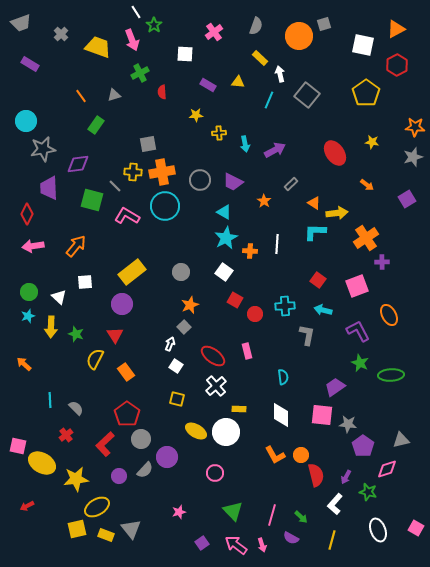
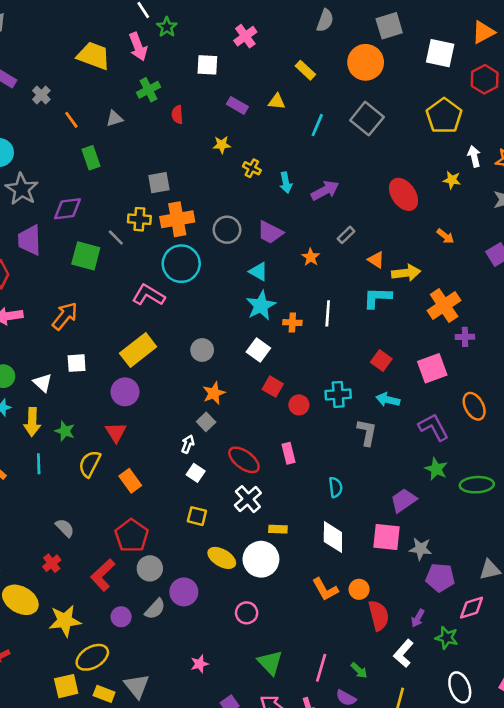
gray square: (324, 24) -> (389, 26), size x1.5
gray semicircle: (256, 26) -> (325, 20), moved
gray cross: (61, 34) -> (41, 95), moved
orange circle: (299, 36) -> (366, 62), moved
white arrow: (280, 74) -> (474, 156), moved
green rectangle: (96, 125) -> (91, 158), turned -54
yellow cross: (219, 133) -> (252, 168), turned 32
gray star: (43, 149) -> (22, 189), turned -30
pink L-shape: (127, 216) -> (149, 295), moved
cyan line: (50, 400) -> (39, 464), moved
purple pentagon: (363, 446) -> (440, 578), turned -30

